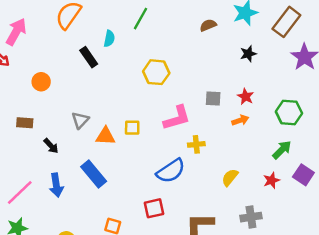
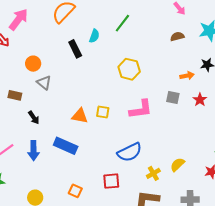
gray triangle: (80, 120) -> (44, 83), moved, turned -42
orange arrow: (240, 120) -> (187, 76), moved
yellow cross: (196, 144) -> (153, 173), moved, turned -32
blue rectangle: (94, 174) -> (66, 146), turned -35

